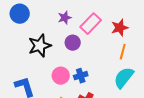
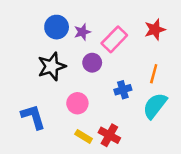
blue circle: (20, 14) -> (57, 27), moved
red star: (120, 28) -> (155, 29), moved
blue cross: (81, 76) -> (123, 90), moved

